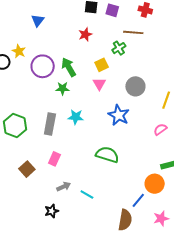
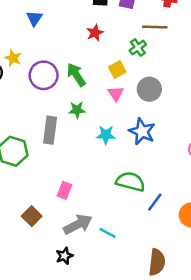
gray circle: (135, 86) -> (149, 89), moved
green star: (63, 88) -> (77, 110), moved
cyan star: (76, 117) -> (106, 135), moved
gray rectangle: (50, 124) -> (50, 130), moved
brown square: (27, 169) -> (32, 216), moved
gray arrow: (64, 187) -> (78, 224), size x1.6
blue line: (138, 200) -> (155, 202), moved

